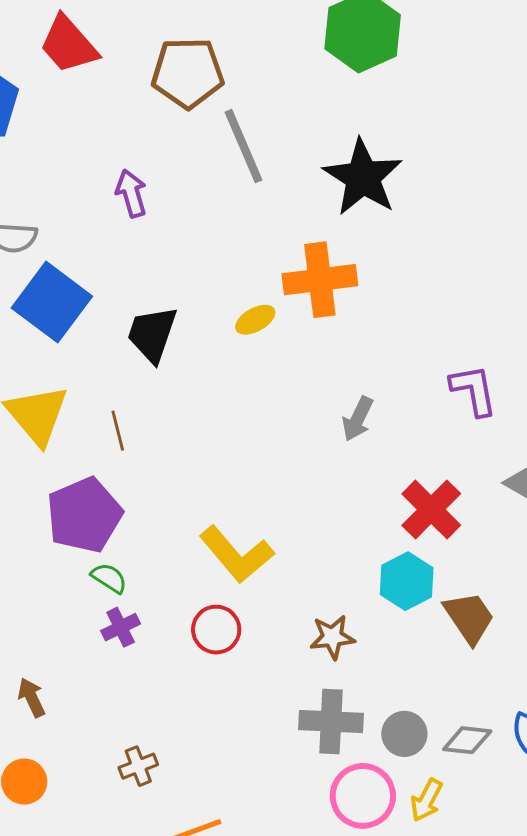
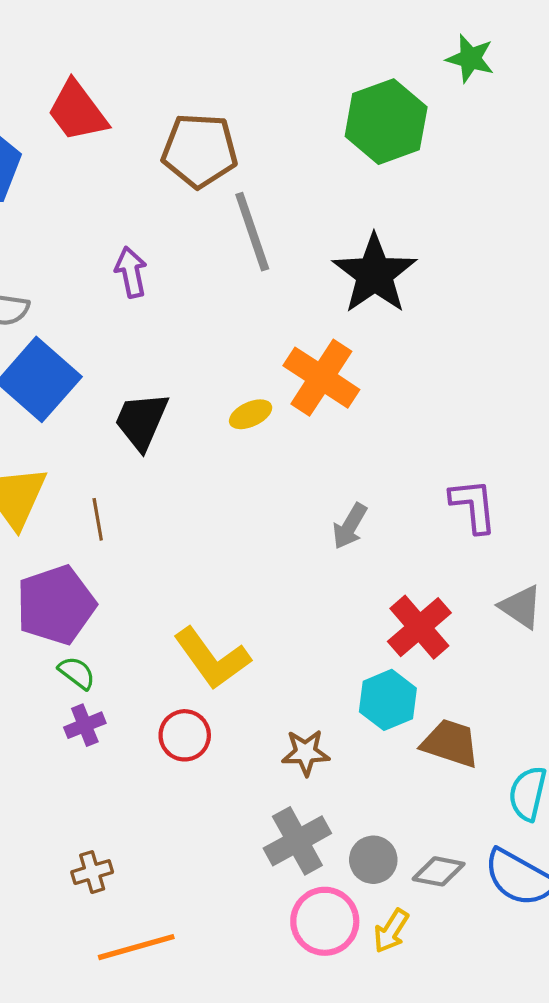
orange cross: (320, 280) -> (321, 378), turned 36
brown trapezoid: (469, 618) -> (450, 743), turned -42
gray cross: (331, 721) -> (297, 841), turned -36

